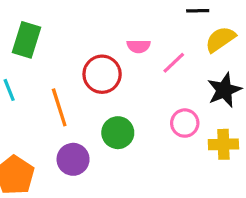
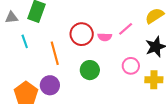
pink semicircle: (139, 46) -> (105, 37), moved
purple circle: (73, 159) -> (50, 85), moved

